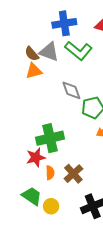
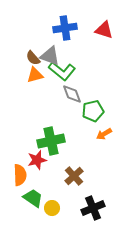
green L-shape: (78, 51) -> (62, 71), moved
orange semicircle: (50, 173) -> (20, 175), moved, size x1.5

